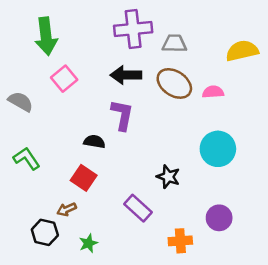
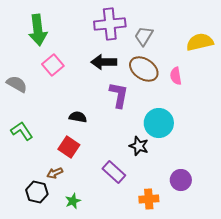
gray trapezoid: (174, 44) -> (144, 36), turned -60
pink semicircle: (213, 92) -> (176, 76), turned -96
purple L-shape: (122, 115) -> (119, 95), moved
cyan circle: (218, 149) -> (159, 123), moved

